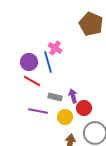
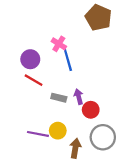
blue line: (48, 62) -> (68, 59), moved
purple line: (38, 111) -> (38, 134), moved
yellow circle: (65, 117) -> (58, 131), moved

